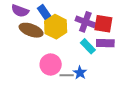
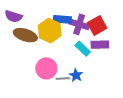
blue rectangle: (45, 13) -> (62, 19), moved, turned -48
red square: (103, 24) -> (97, 25), turned -36

